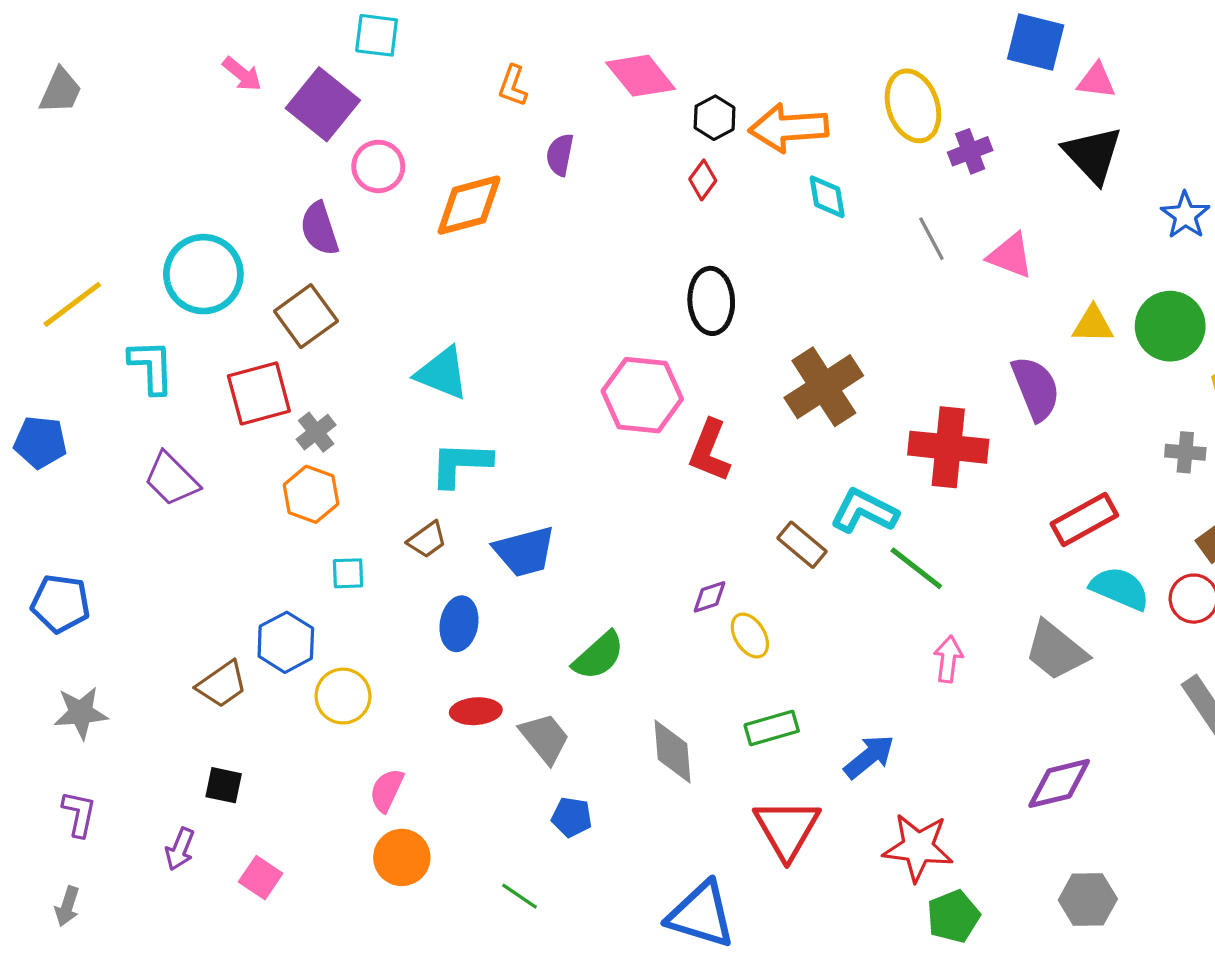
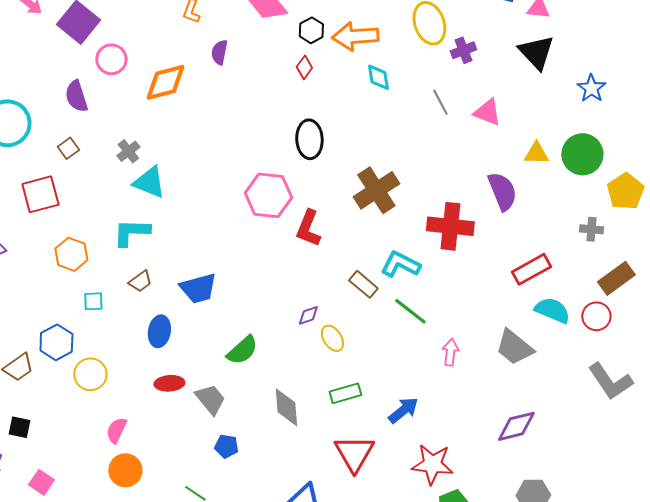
brown square: (306, 316) -> (68, 148), size x0.6
gray cross: (316, 432) -> (128, 151), moved
cyan L-shape: (461, 464) -> (131, 232), moved
green line: (916, 568) -> (410, 311), moved

